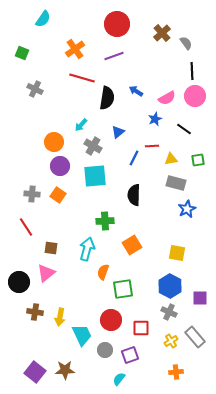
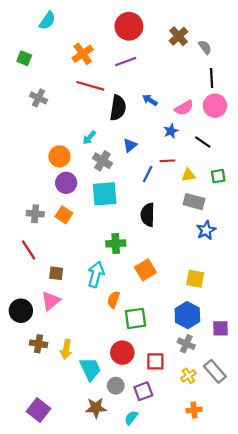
brown star: (65, 370) -> (96, 408), moved

